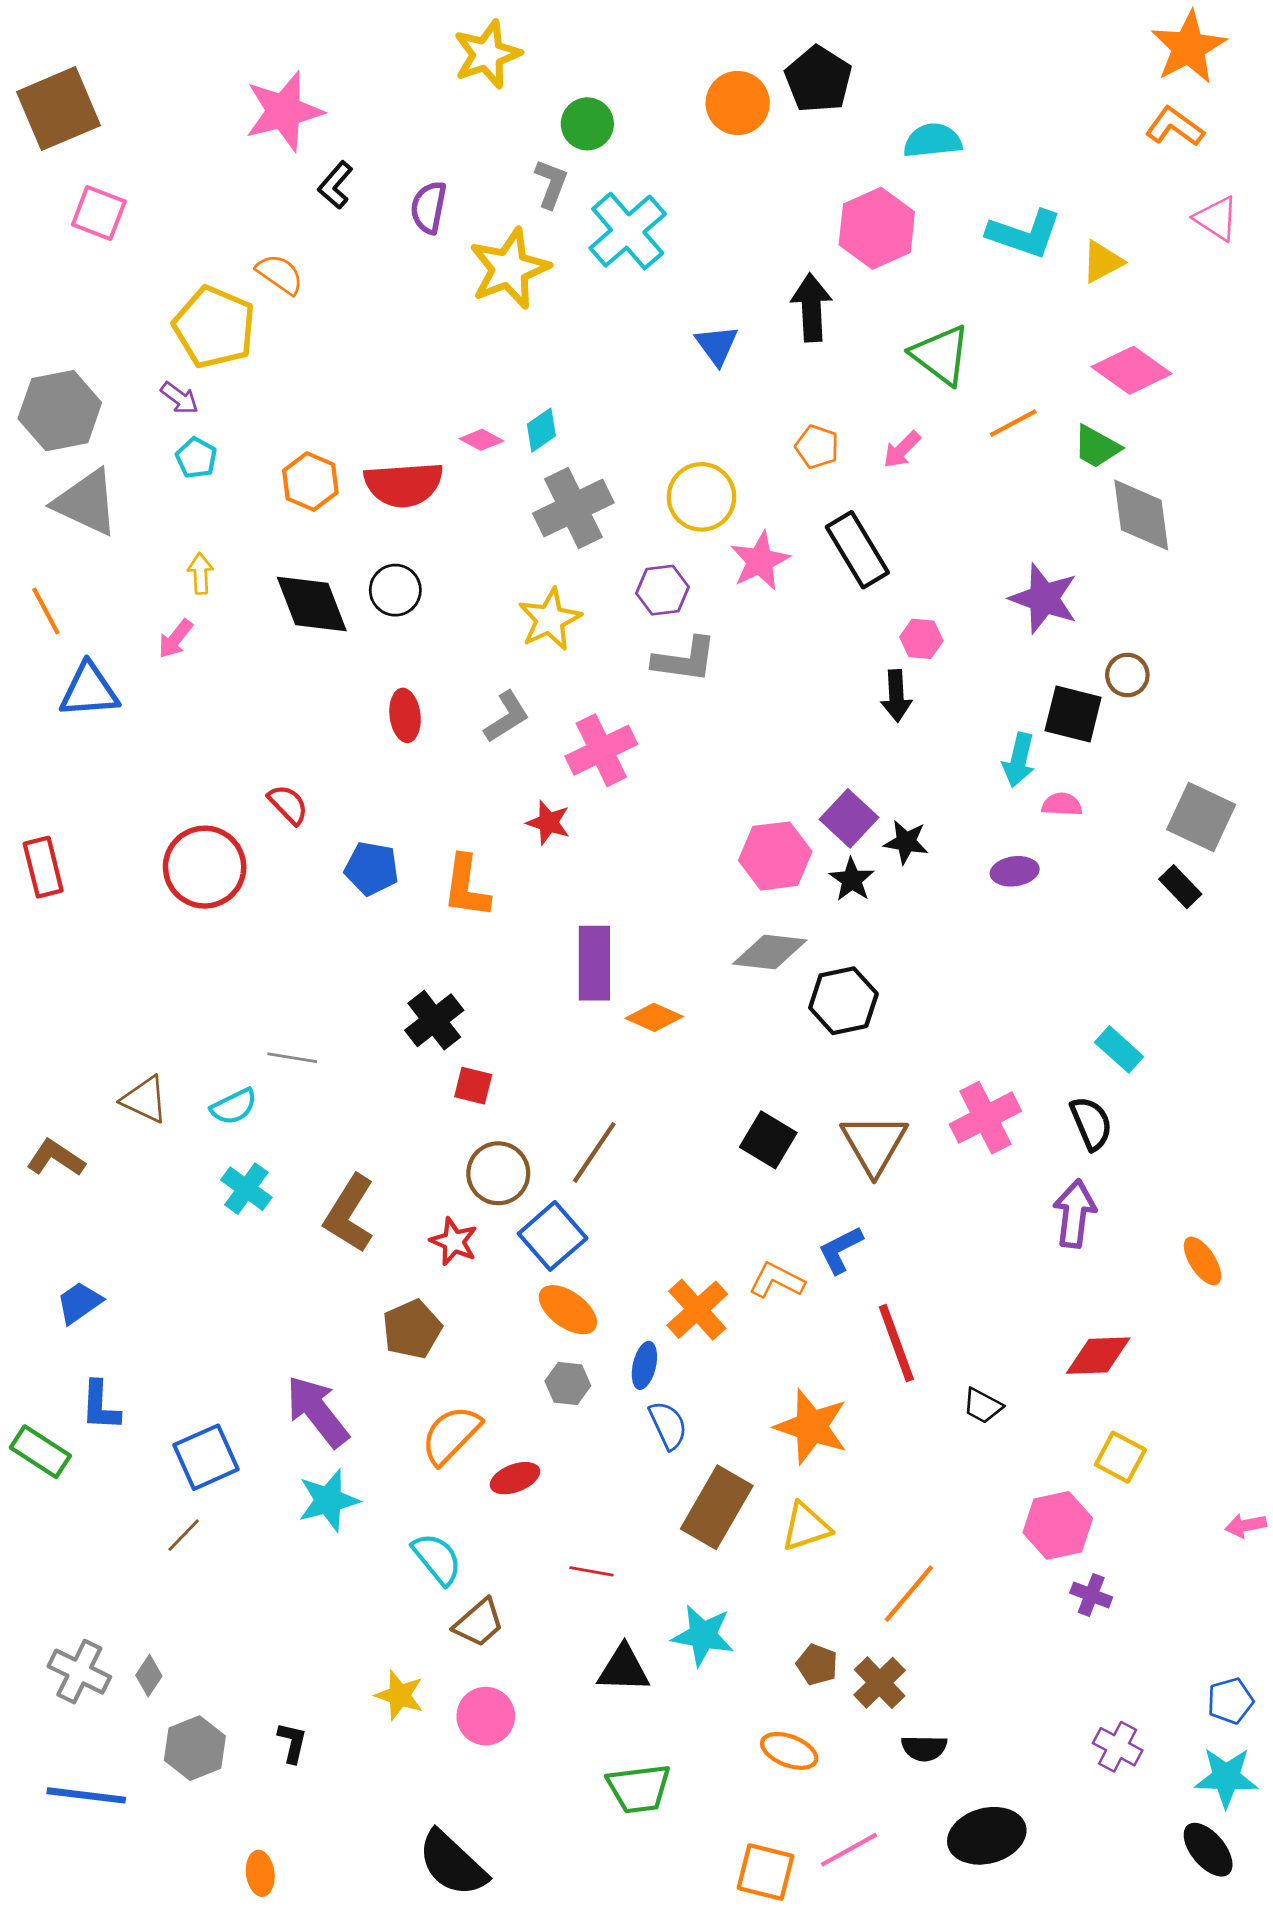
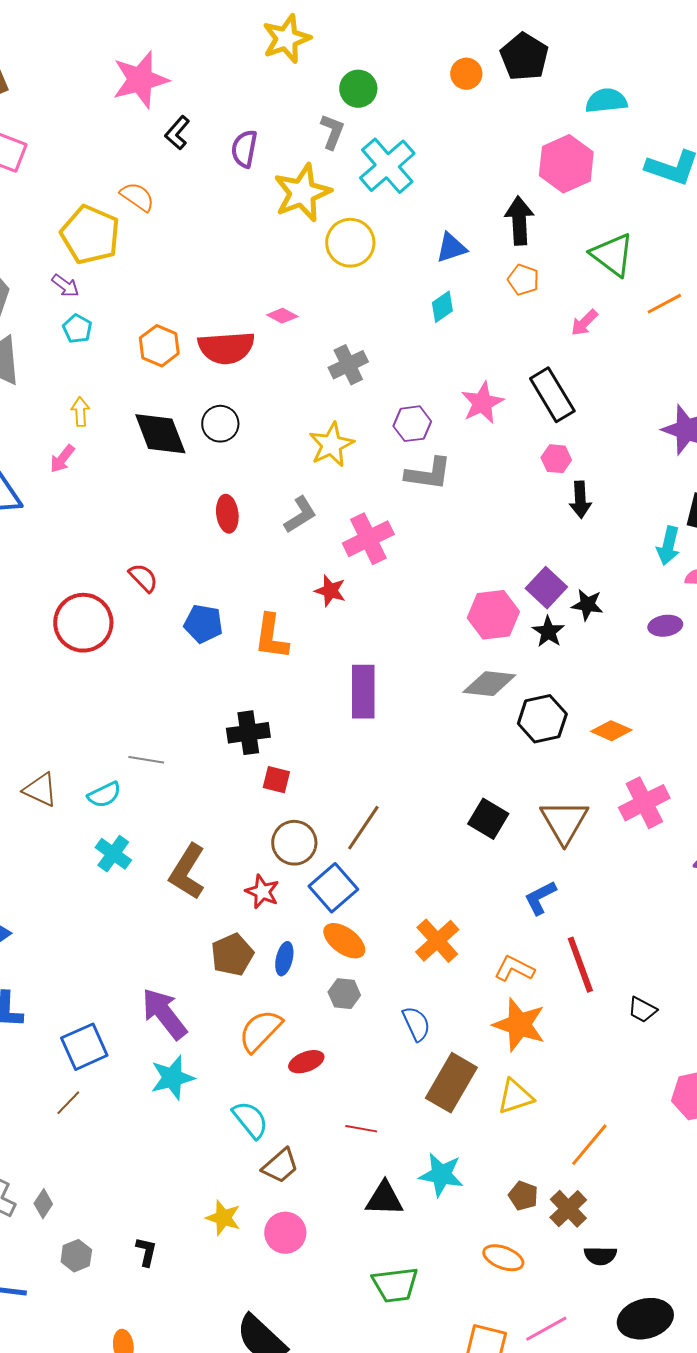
orange circle: (738, 103) -> (466, 74), size x0.7
blue triangle: (717, 345) -> (451, 248), turned 48
cyan diamond: (541, 430) -> (442, 307), moved
orange pentagon: (817, 447) -> (523, 280), moved
yellow circle: (701, 497) -> (350, 243), moved
gray cross: (573, 508) -> (348, 365), size x0.7
pink hexagon: (921, 639) -> (556, 459), moved
orange diamond: (654, 1017) -> (611, 731), moved
black cross: (434, 1020) -> (248, 733), turned 30
orange L-shape: (777, 1280) -> (514, 969), moved
blue ellipse: (644, 1365) -> (284, 959), moved
gray hexagon: (195, 1748) -> (76, 1256), size x0.7

